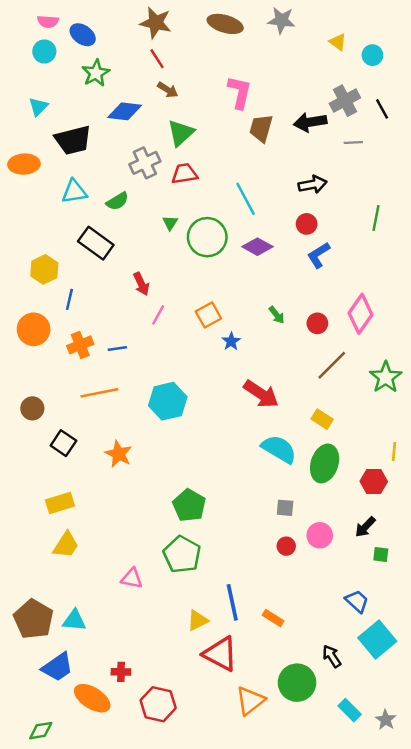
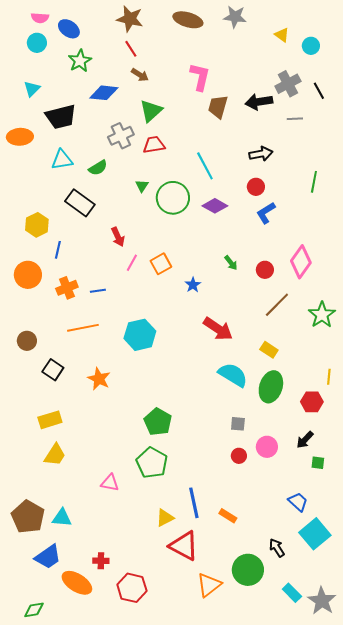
orange square: (208, 315) -> (161, 264), moved
gray star: (386, 720) -> (322, 601), size x1.6

